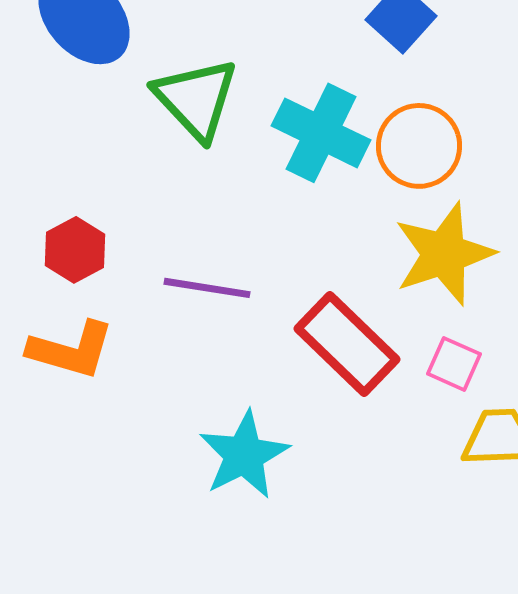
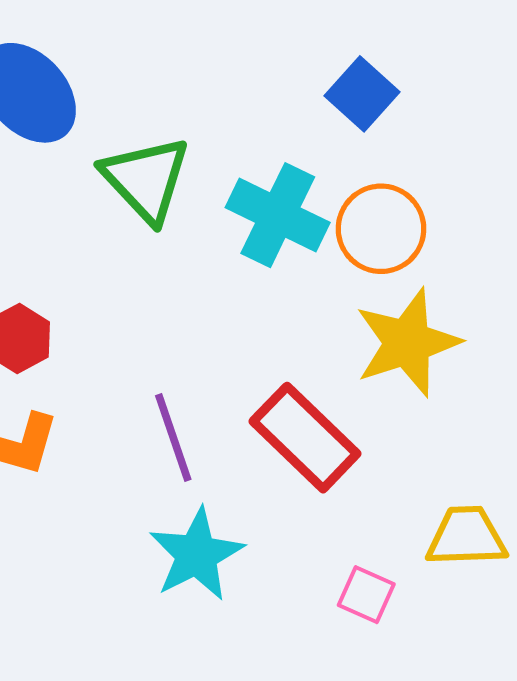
purple line: (207, 288) -> (173, 438), moved, turned 62
pink square: (454, 364) -> (366, 595), moved

